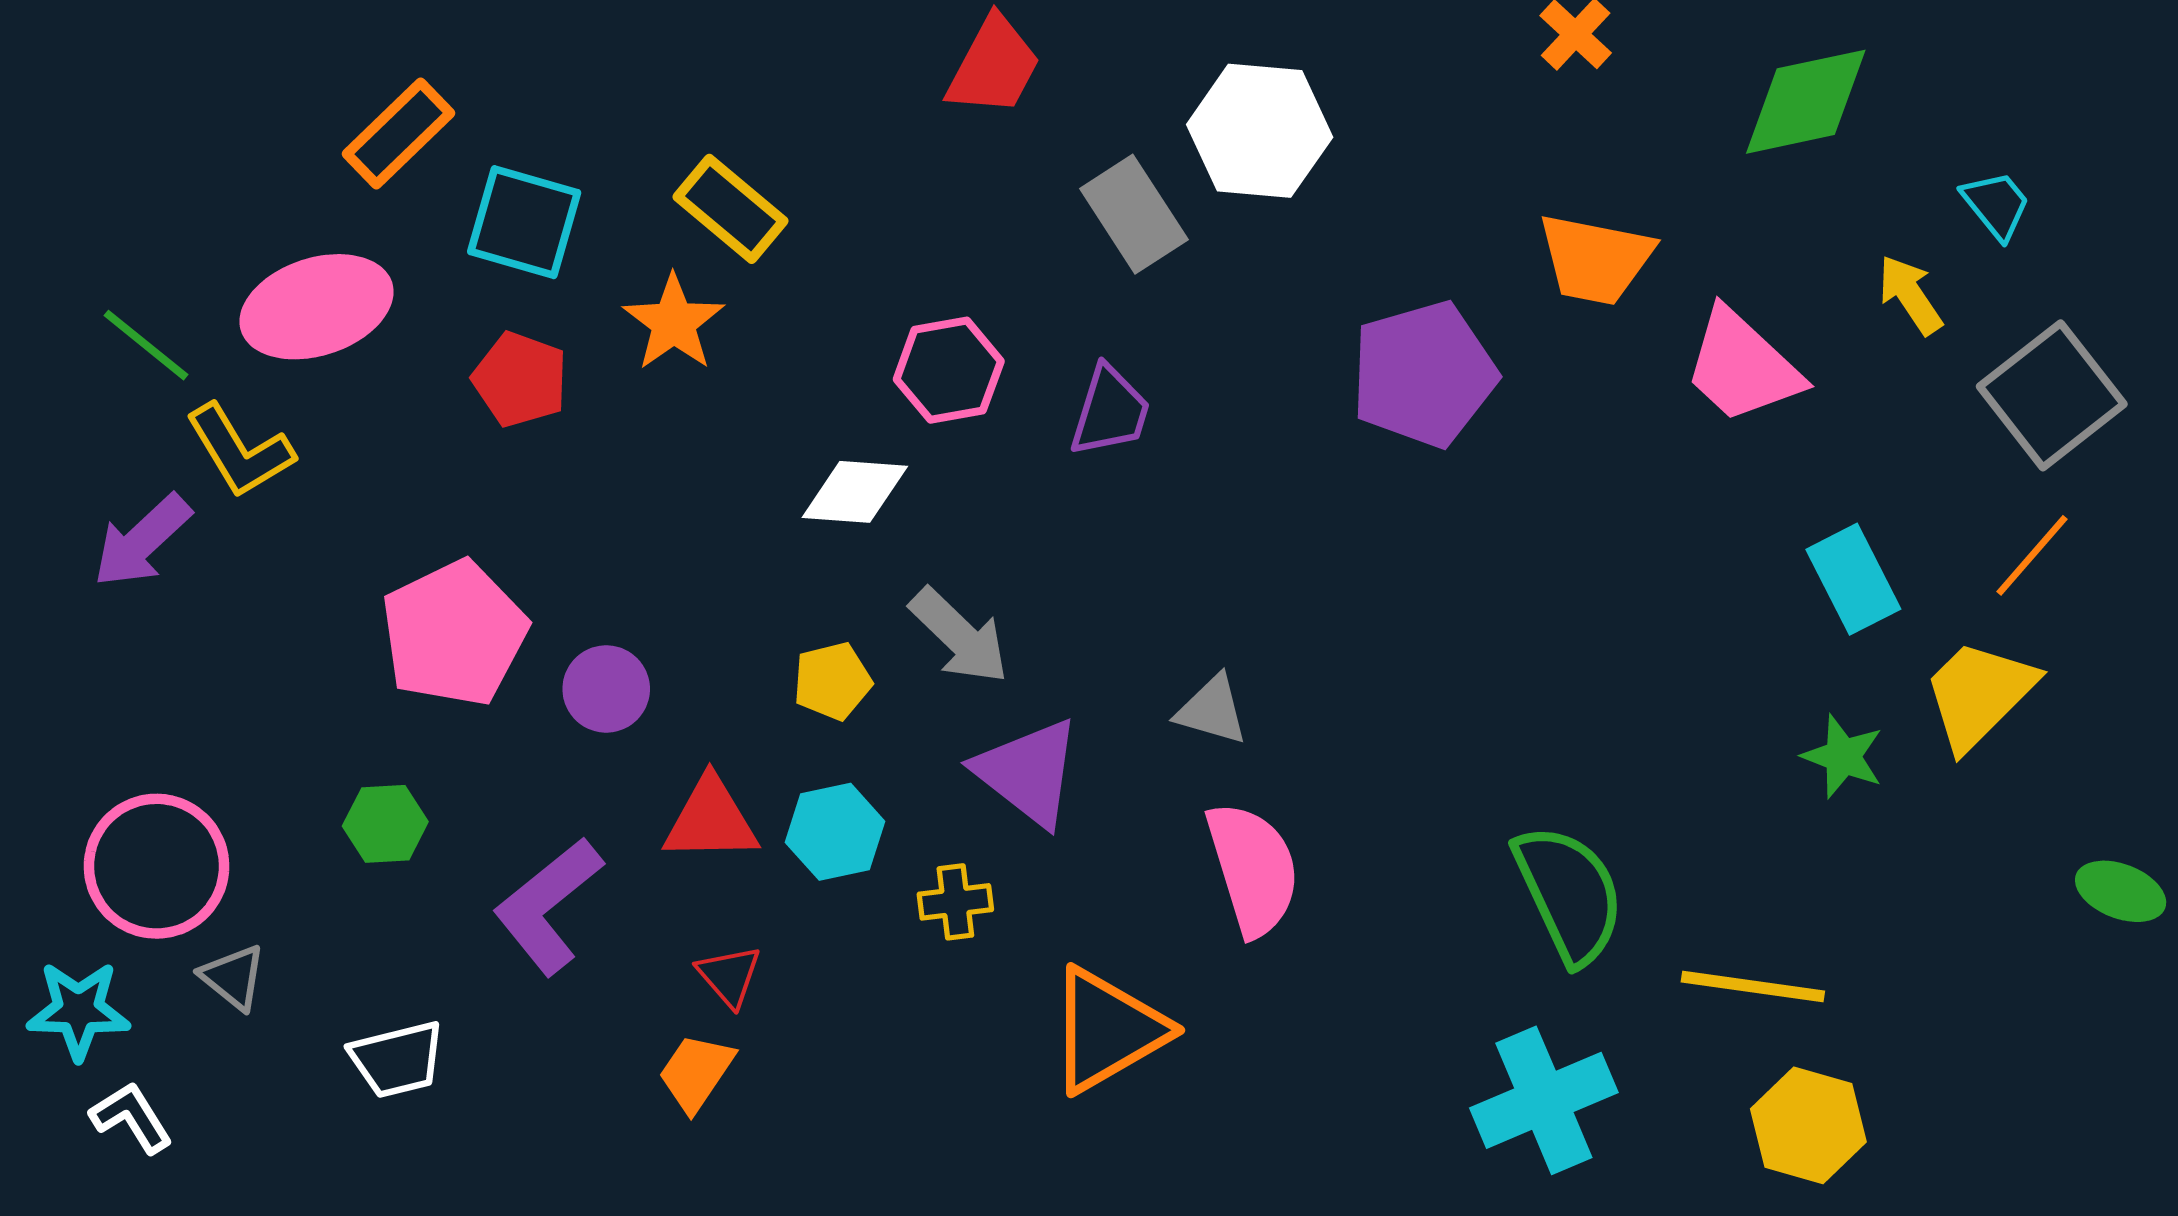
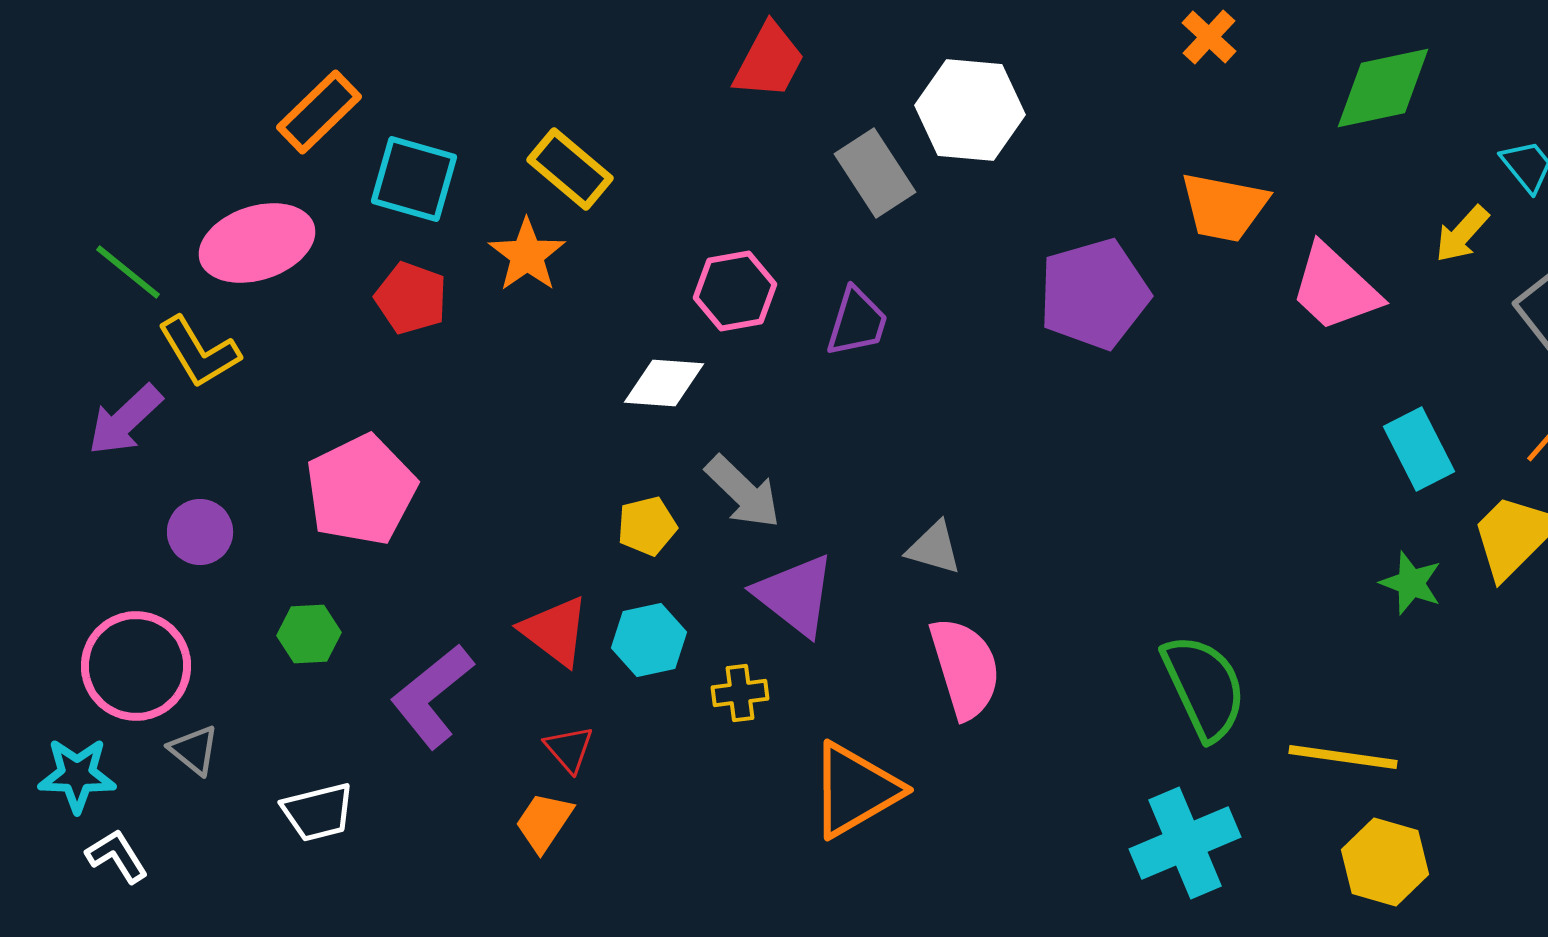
yellow arrow: (1910, 295) -> (1462, 234), turned -104
purple circle: (606, 689) -> (200, 532), moved
red triangle: (711, 820) -> (555, 631), turned 38

